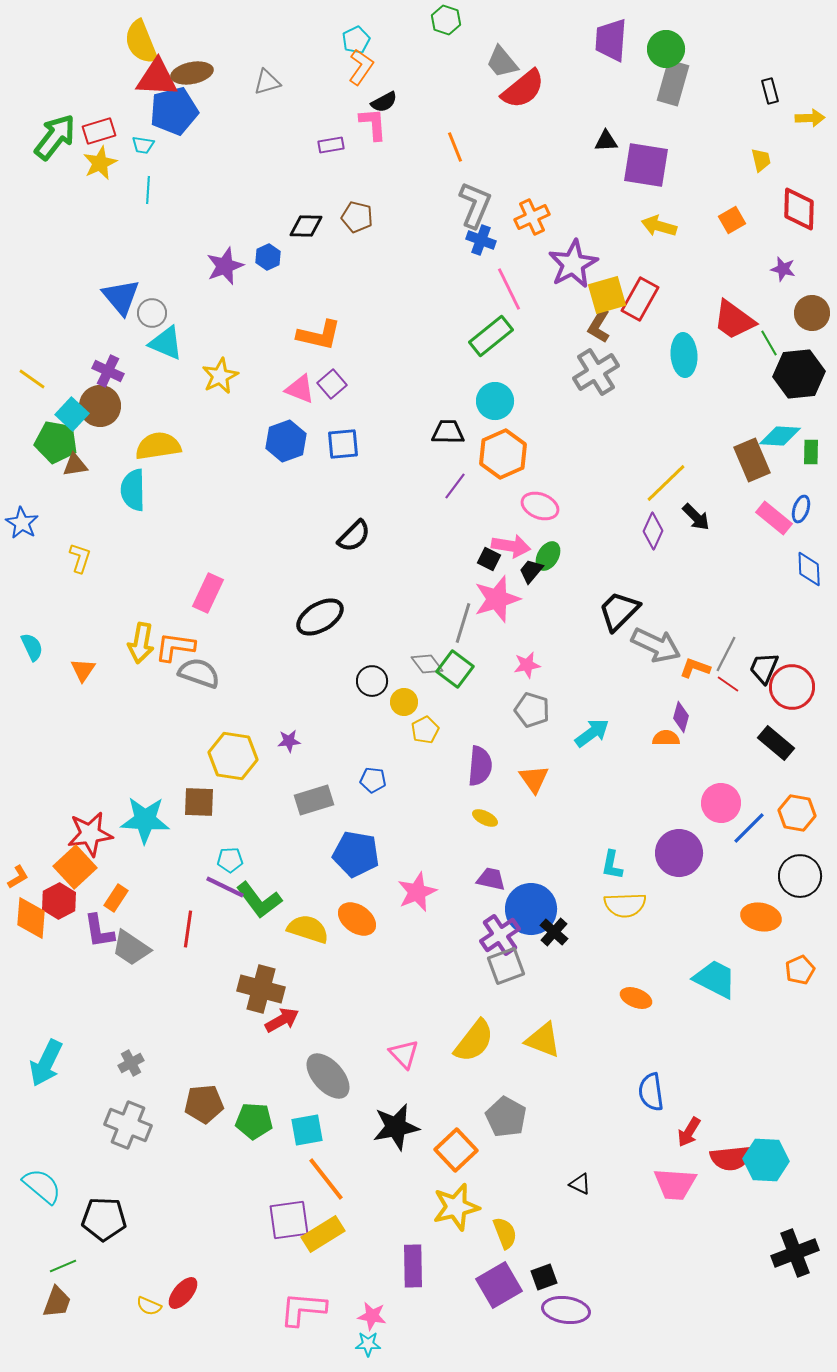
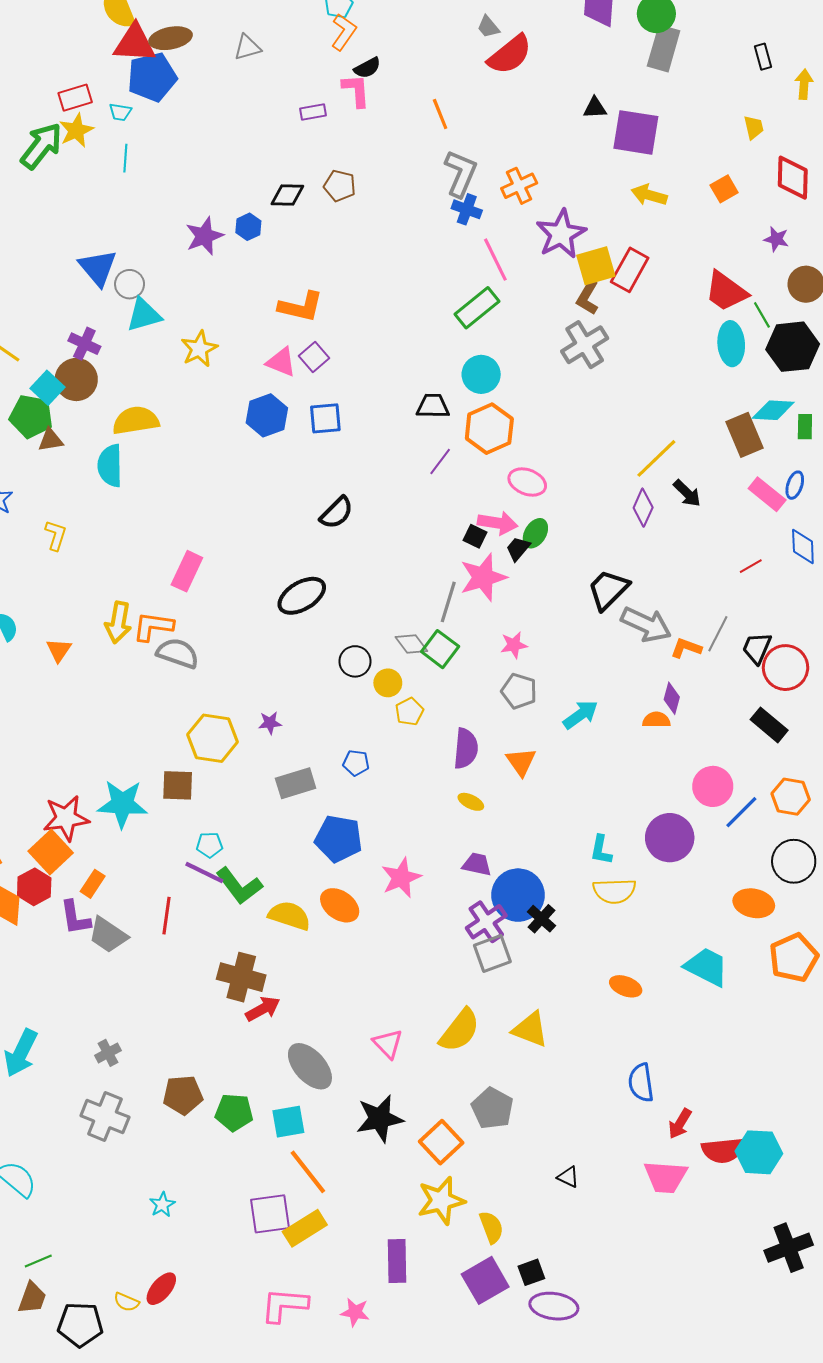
gray trapezoid: (502, 62) -> (488, 27), size x0.7
yellow arrow: (810, 118) -> (804, 84), turned -84
green arrow: (55, 137) -> (41, 146), moved
cyan triangle: (166, 343) -> (144, 315), turned -39
cyan ellipse: (684, 355) -> (731, 344), moved
red line: (728, 684) -> (751, 566), moved, turned -65
orange pentagon: (800, 970) -> (794, 958), size x1.6
black pentagon: (104, 1219) -> (80, 1325), moved
cyan star: (368, 1344) -> (162, 1205), moved, turned -30

